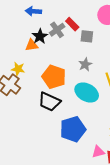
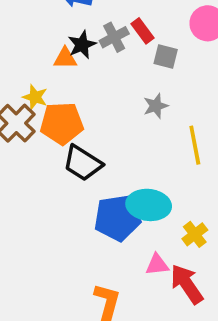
orange pentagon: (54, 77) -> (62, 123), moved, turned -30
cyan ellipse: (87, 92) -> (149, 205), moved, turned -30

